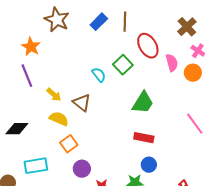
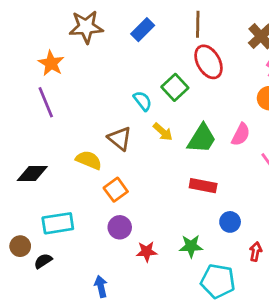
brown star: (57, 20) -> (86, 27), turned -30
brown line: (125, 22) -> (198, 24), moved
pink semicircle: (172, 63) -> (241, 135), moved, turned 42
yellow arrow: (54, 95) -> (163, 132), moved
orange square: (69, 144) -> (116, 190), moved
blue circle: (149, 165) -> (230, 222), moved

